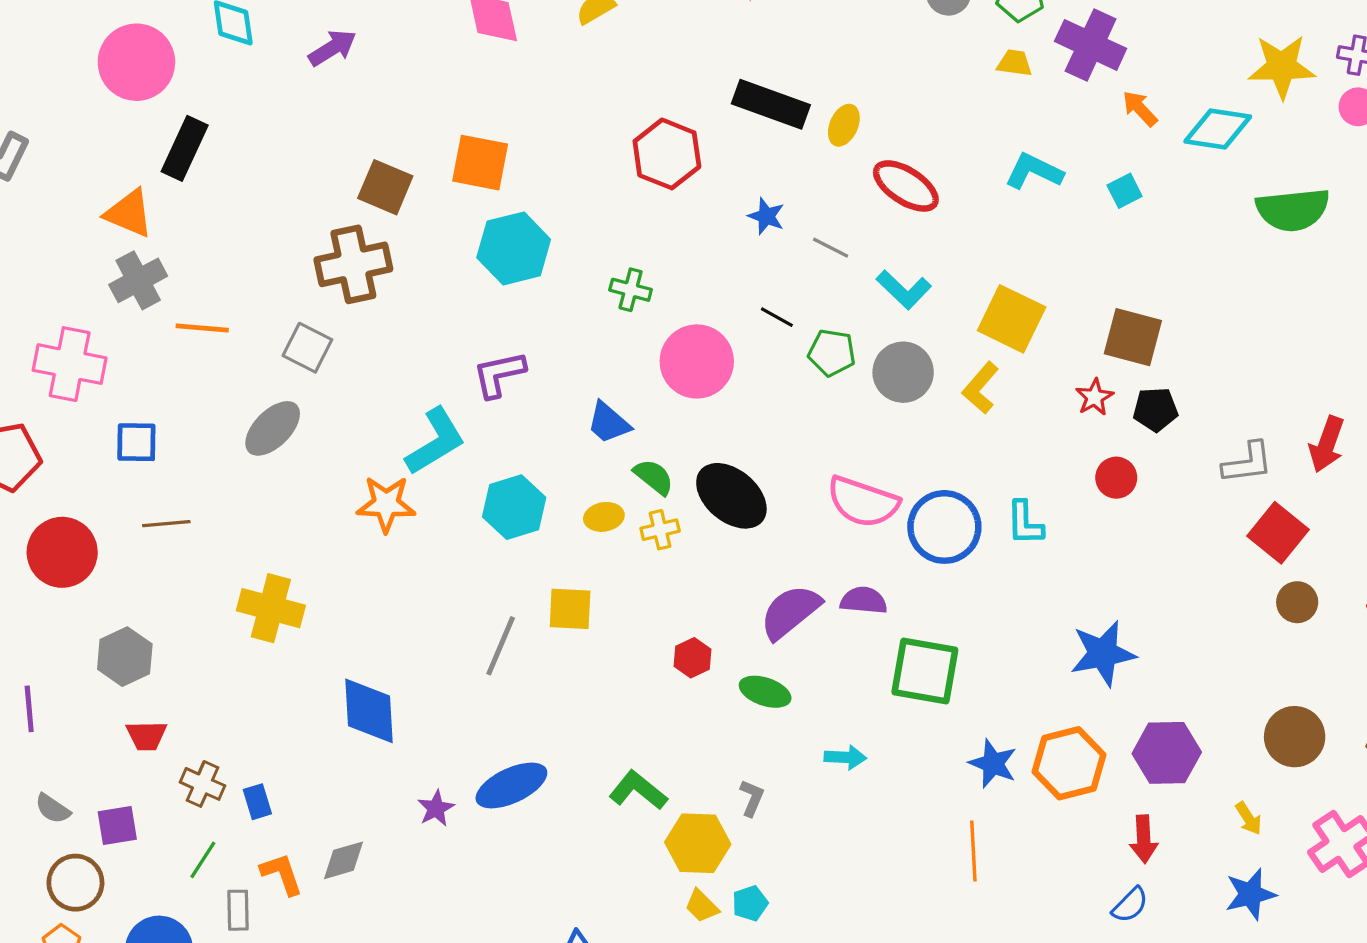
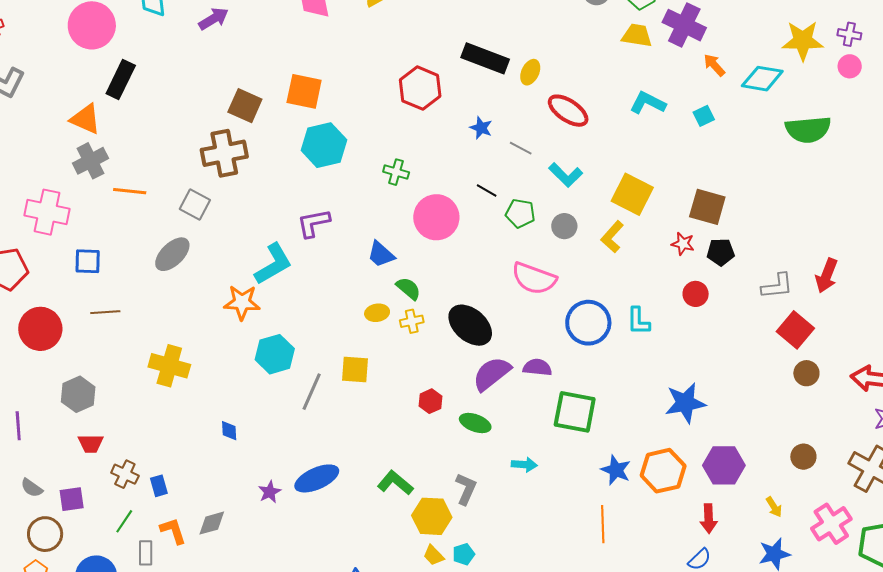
yellow trapezoid: (1015, 63) -> (637, 35), size x1.4
gray circle: (903, 372) -> (564, 226), size x0.7
red star: (1095, 397) -> (683, 244), turned -30
black ellipse: (731, 496) -> (470, 325), moved
pink semicircle: (863, 502) -> (534, 278), moved
cyan hexagon: (514, 507) -> (275, 354), moved
blue diamond: (369, 711) -> (229, 431), size x0.5
brown circle: (1295, 737) -> (803, 457), size x0.7
gray L-shape: (752, 798) -> (466, 489), size x1.4

